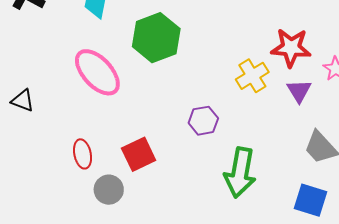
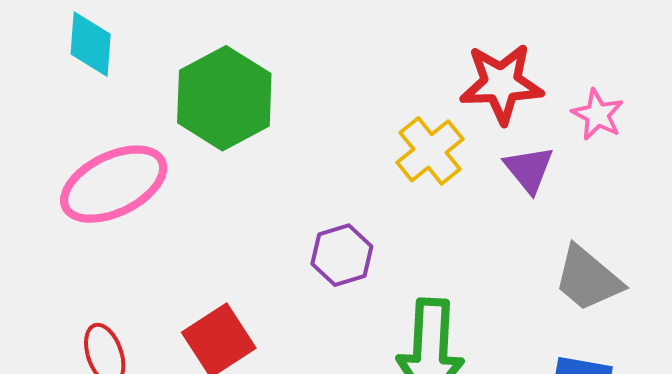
pink ellipse: (97, 72) -> (114, 184), turned -66

